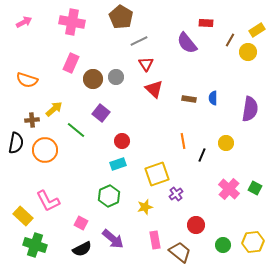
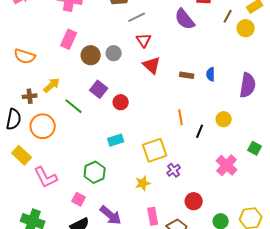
red circle: (122, 141) -> (121, 102), moved
green square: (255, 188) -> (255, 148), moved
green hexagon: (109, 196) -> (95, 172), moved
yellow rectangle: (23, 216) -> (22, 155), moved

